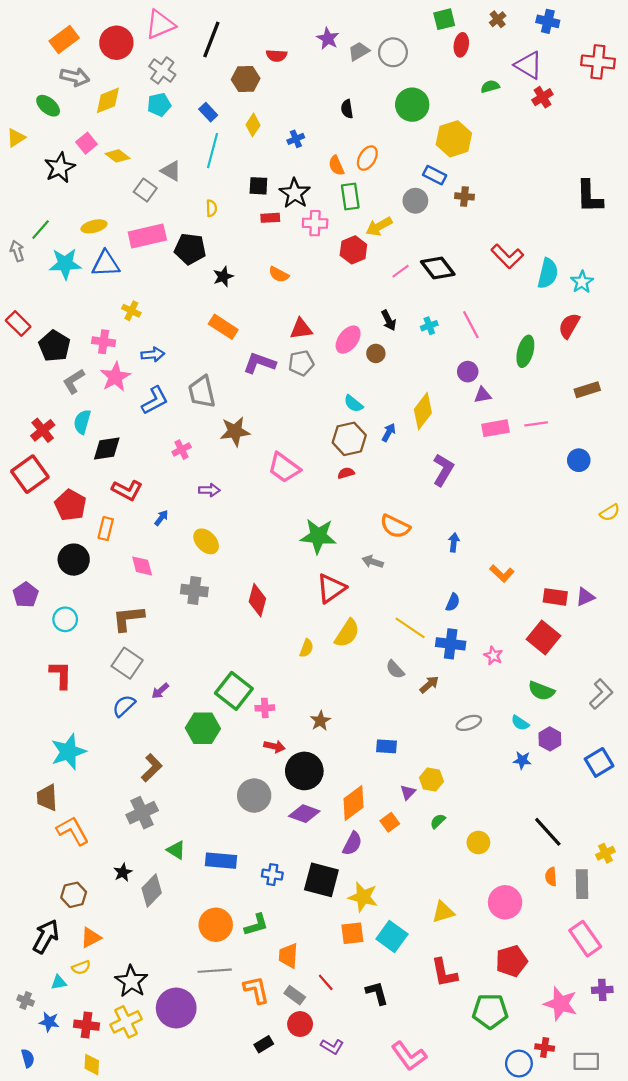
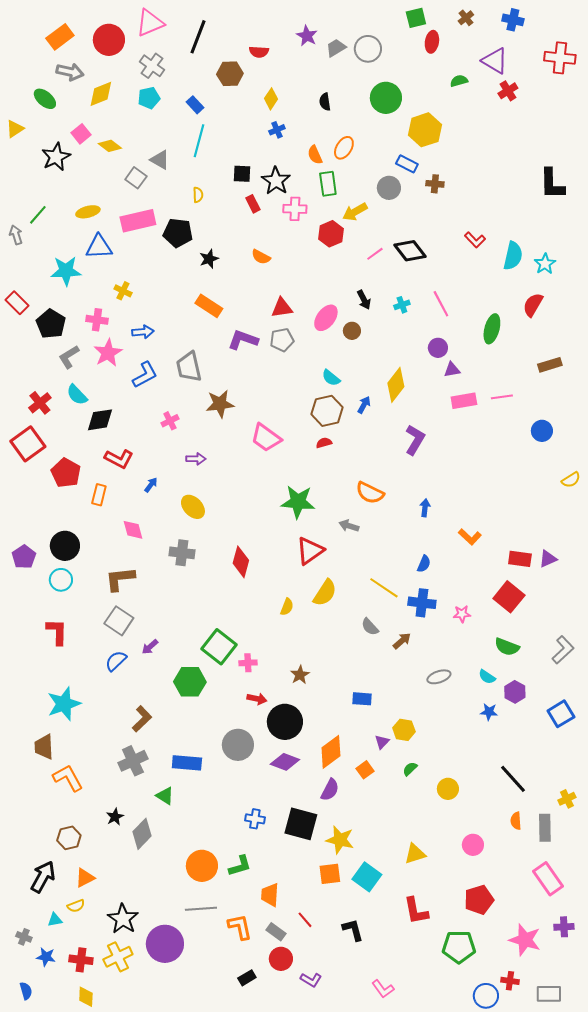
yellow diamond: (253, 125) -> (271, 99), moved
red rectangle: (270, 218) -> (253, 204), turned 66
red L-shape: (507, 256) -> (475, 240), size x0.7
cyan star: (65, 264) -> (66, 271), moved
cyan semicircle: (82, 422) -> (77, 395), turned -60
black circle: (74, 560) -> (65, 546), moved
pink star: (493, 656) -> (462, 614), turned -30
blue rectangle: (221, 861) -> (187, 763), moved
pink circle: (505, 902) -> (473, 845), size x0.7
pink L-shape: (409, 1056) -> (383, 989), size x0.7

